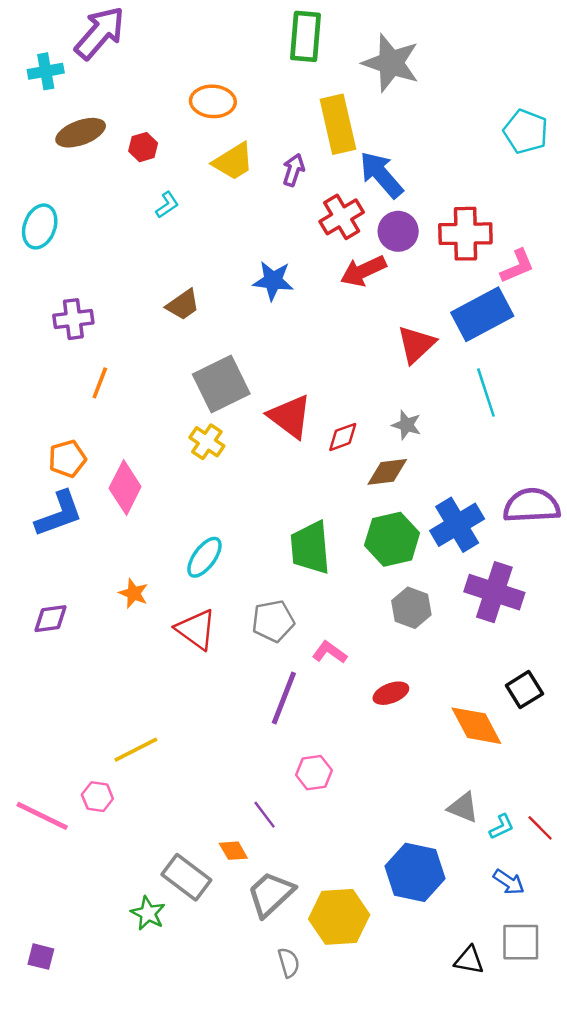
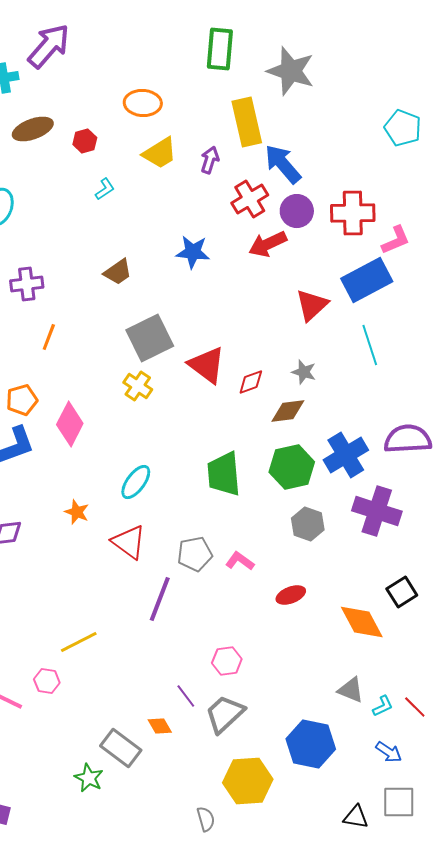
gray pentagon: (273, 621) -> (195, 554), moved
purple line: (284, 698) -> (160, 599), moved
gray trapezoid: (271, 894) -> (225, 714), moved

